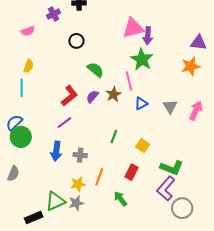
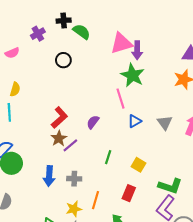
green semicircle: (95, 70) -> (82, 32), moved
brown star: (113, 94) -> (59, 138), moved
purple semicircle: (92, 97) -> (93, 122), moved
purple line: (64, 123) -> (70, 145), moved

